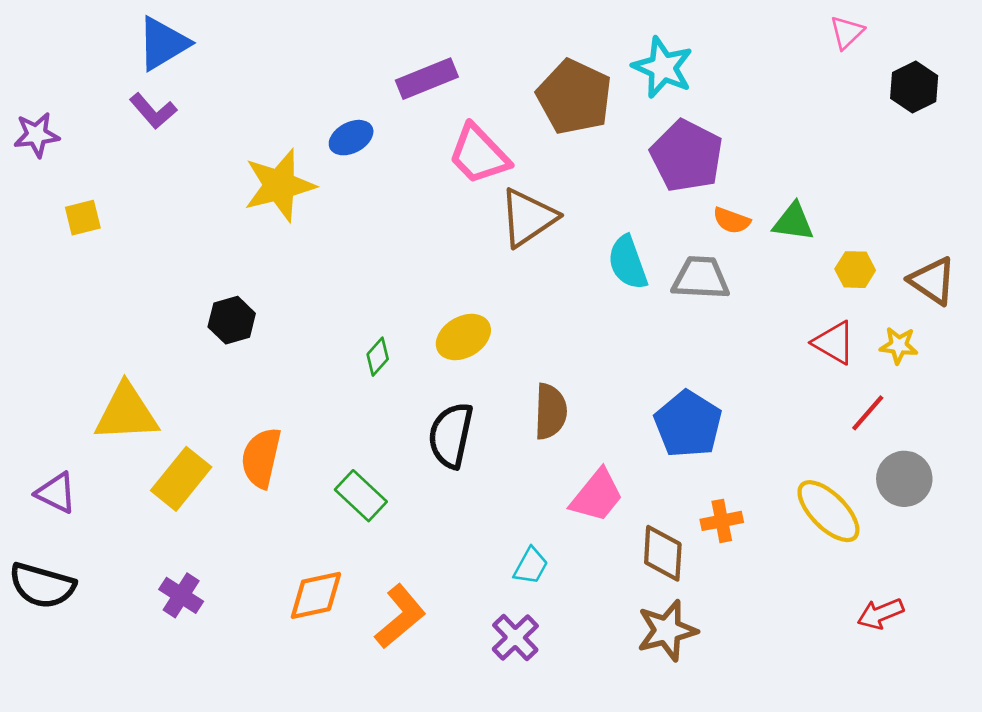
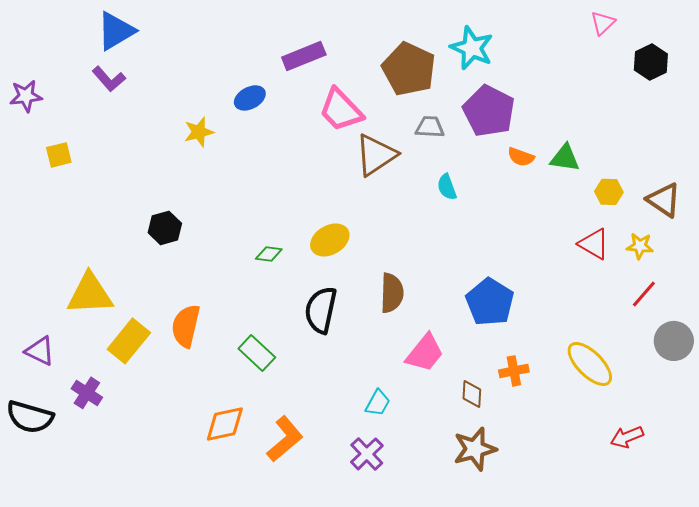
yellow star: (279, 185) -> (199, 132), size x0.6
cyan semicircle: (628, 263) -> (447, 187), size x0.7
gray trapezoid: (701, 278) -> (430, 127), moved, size x0.7
green diamond: (378, 357) -> (269, 254), turned 56
red line: (868, 413) -> (644, 294), moved
gray circle: (904, 479) -> (674, 341), moved
brown diamond: (663, 553) -> (472, 394), size x0.7
purple cross: (181, 595) -> (87, 393), moved

